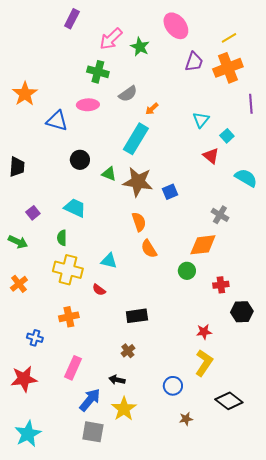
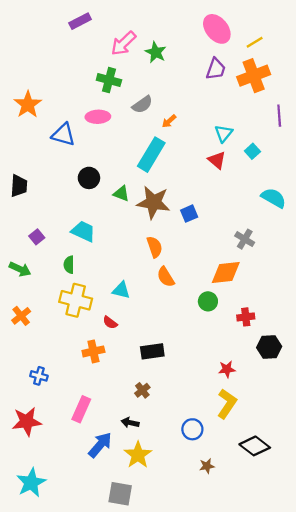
purple rectangle: (72, 19) -> (80, 21), turned 36
pink ellipse: (176, 26) -> (217, 29), moved
red triangle: (211, 156) -> (217, 160), moved
orange cross: (69, 317) -> (93, 351), moved
gray square: (93, 432) -> (120, 494), moved

